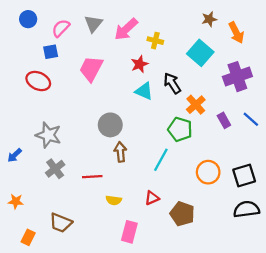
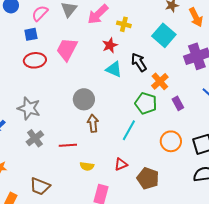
red ellipse: (38, 81) -> (35, 60), moved, turned -30
purple rectangle: (224, 120) -> (178, 103), moved

